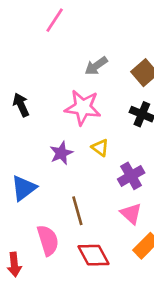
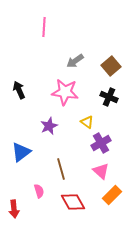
pink line: (55, 20) -> (44, 27), turned -30
yellow triangle: (100, 148) -> (87, 122), moved
pink semicircle: (48, 240) -> (39, 191), size x0.6

